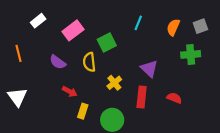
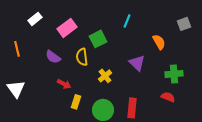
orange semicircle: (173, 27) -> (159, 42), moved, turned 126
green cross: (191, 54) -> (174, 74), moved
red rectangle: (142, 97) -> (132, 108), moved
red semicircle: (174, 98) -> (168, 97), moved

